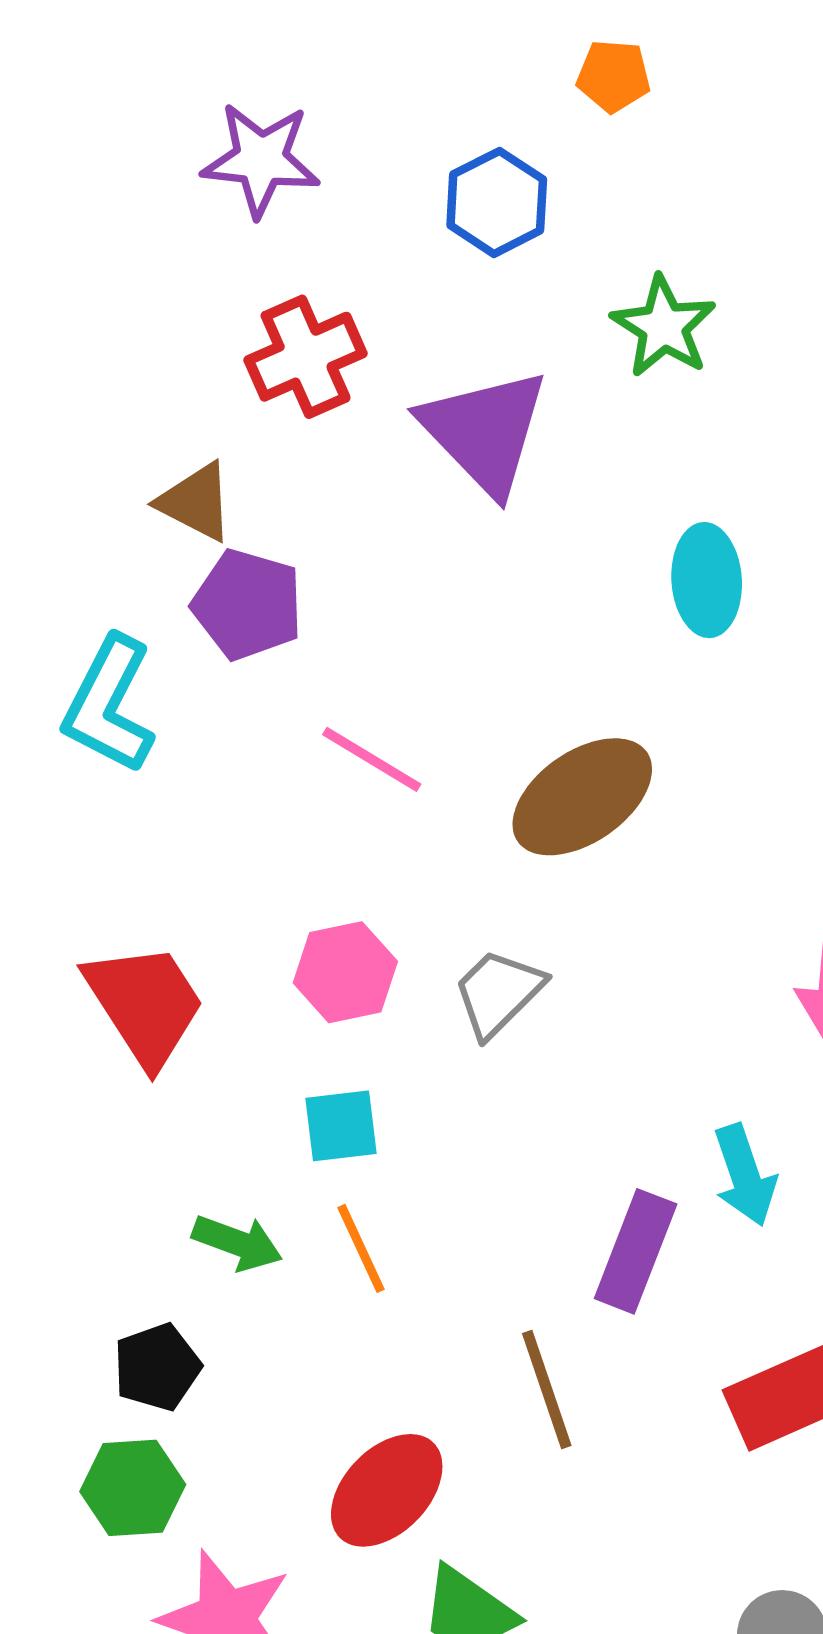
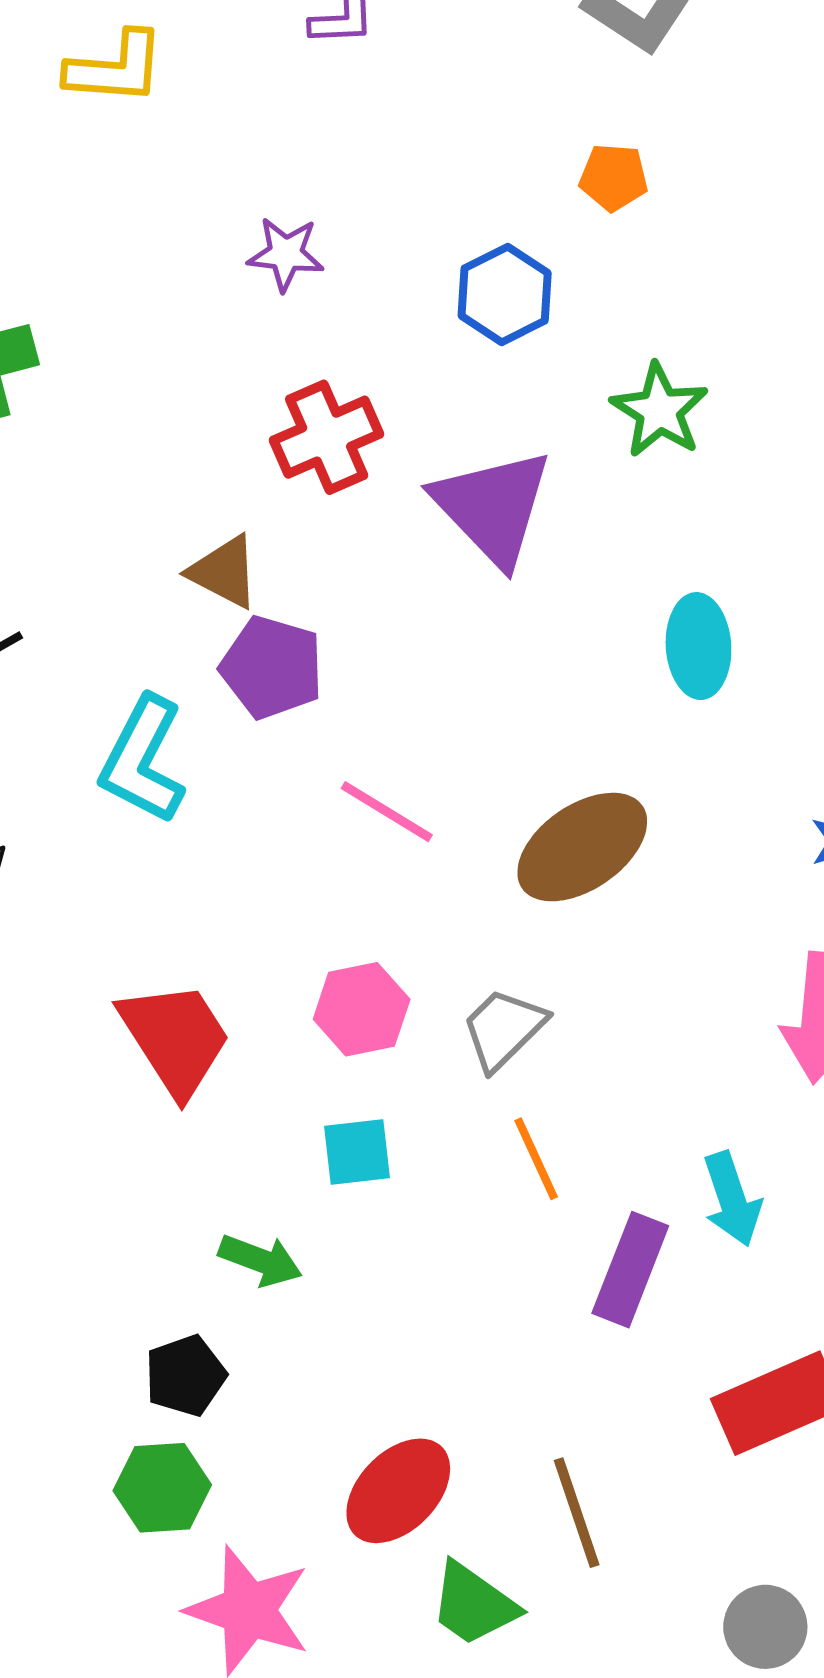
purple star: (261, 160) -> (286, 254), size x0.7
orange line: (361, 1248) -> (536, 1159), moved
brown line: (547, 1389) -> (577, 1513), moved

